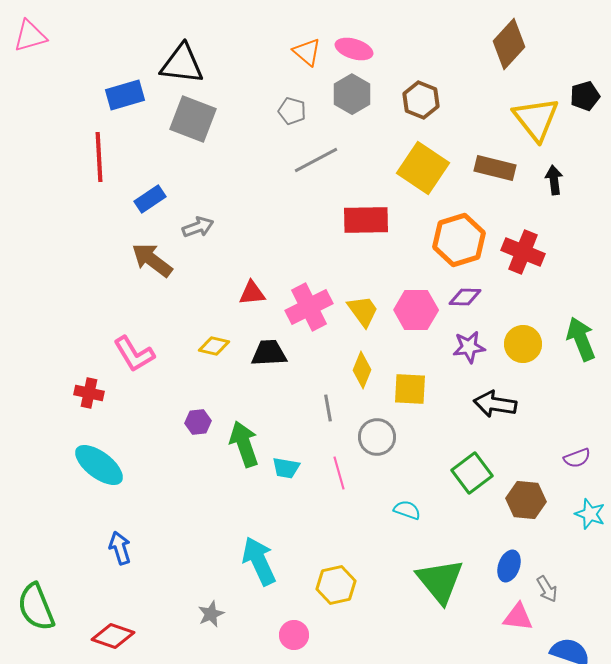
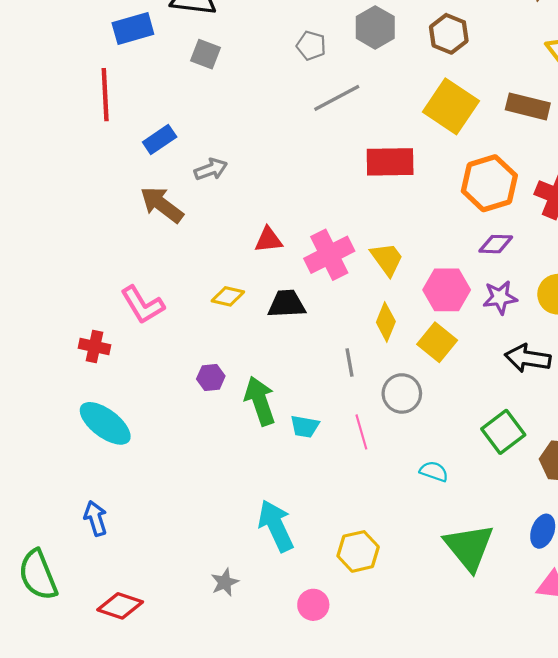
gray square: (193, 119) -> (205, 54), size x0.6
pink hexagon: (416, 310) -> (447, 290), moved
yellow square: (410, 389) -> (437, 342), turned 36
blue arrow: (120, 548) -> (96, 518), moved

